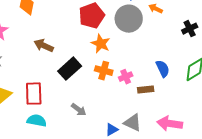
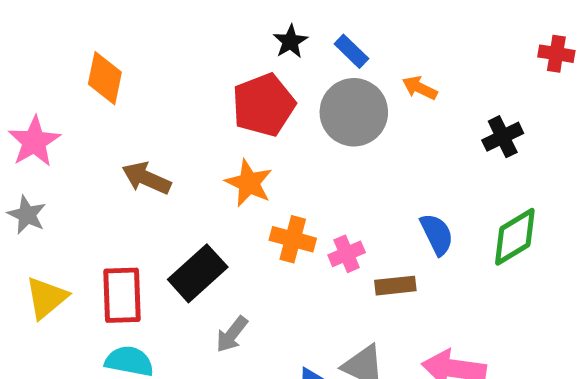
orange star: (101, 44) -> (249, 183), moved
black rectangle: (70, 69) -> (198, 273), moved
gray arrow: (79, 110) -> (232, 334), turned 91

